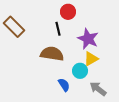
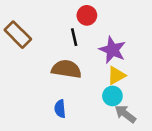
cyan circle: (80, 71) -> (112, 96), moved
blue semicircle: (64, 85) -> (60, 109), moved, turned -152

